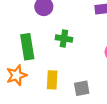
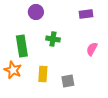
orange star: (17, 75) -> (13, 70), turned -30

